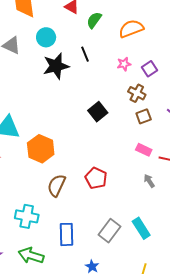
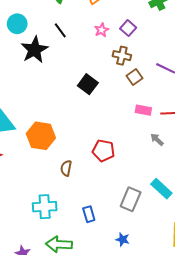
brown semicircle: (57, 185) -> (66, 168), size x0.7
blue rectangle: (66, 234) -> (89, 214), size x0.7

